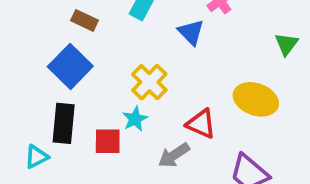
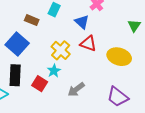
brown rectangle: (84, 20) -> (32, 20), moved
red triangle: (201, 124) -> (88, 44), moved
red square: (108, 141) -> (40, 84), turned 35

